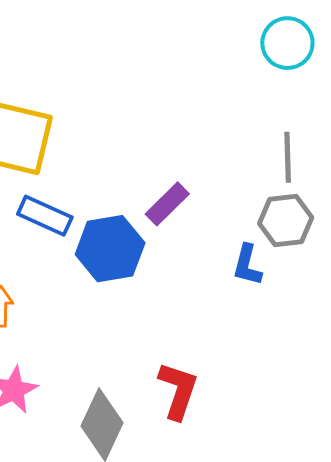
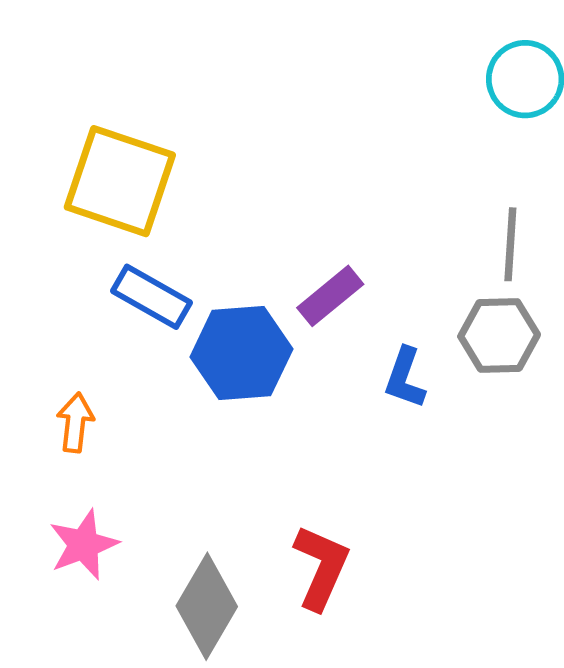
blue L-shape: (247, 265) -> (405, 378), moved

